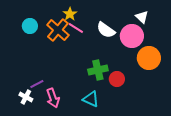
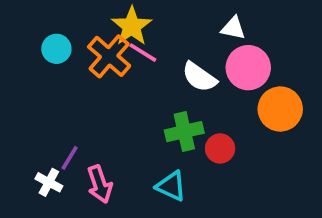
yellow star: (70, 14) -> (132, 26), size x1.5
white triangle: (142, 17) -> (233, 28), moved, turned -32
white semicircle: (106, 30) -> (199, 77), moved
purple line: (37, 84) -> (70, 158), turned -32

